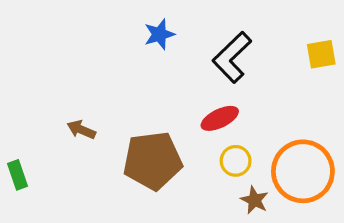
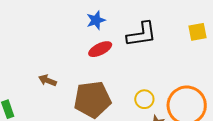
black L-shape: (232, 57) -> (142, 34), turned -144
red ellipse: (220, 118) -> (100, 49), moved

